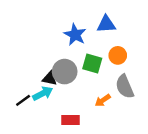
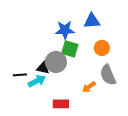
blue star: (75, 35) -> (65, 30), turned -30
green square: (92, 63) -> (70, 49), moved
black line: (23, 100) -> (20, 75), moved, turned 32

